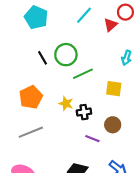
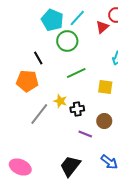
cyan pentagon: (36, 17) -> (52, 20), moved
green circle: (66, 55) -> (67, 41), moved
orange pentagon: (31, 97) -> (27, 81), moved, turned 30
gray line: (31, 132) -> (39, 114), moved, turned -30

